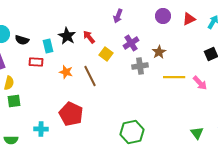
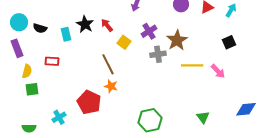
brown star: (159, 52) -> (177, 40), size x1.5
red rectangle: (36, 62) -> (52, 61), moved
orange star: (66, 72) -> (111, 86), moved
cyan cross: (41, 129) -> (59, 117), turned -32
green triangle: (197, 133) -> (203, 117), moved

